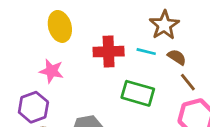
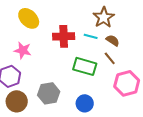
yellow ellipse: (60, 26) -> (29, 18), turned -30
brown line: (188, 82) -> (110, 58), moved

